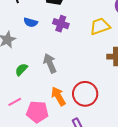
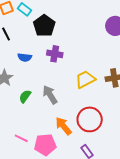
yellow trapezoid: (100, 26) -> (85, 79), moved
green semicircle: (21, 70) -> (25, 96), moved
pink line: (15, 102) -> (21, 138), turned 64

